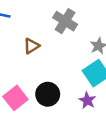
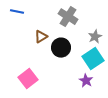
black circle: (48, 94) -> (61, 48), moved

